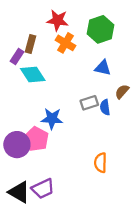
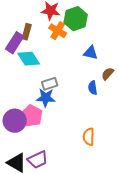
green hexagon: (101, 29) -> (76, 19), moved
purple rectangle: (17, 56) -> (15, 43), size x1.5
gray rectangle: (89, 103) -> (50, 84), moved

